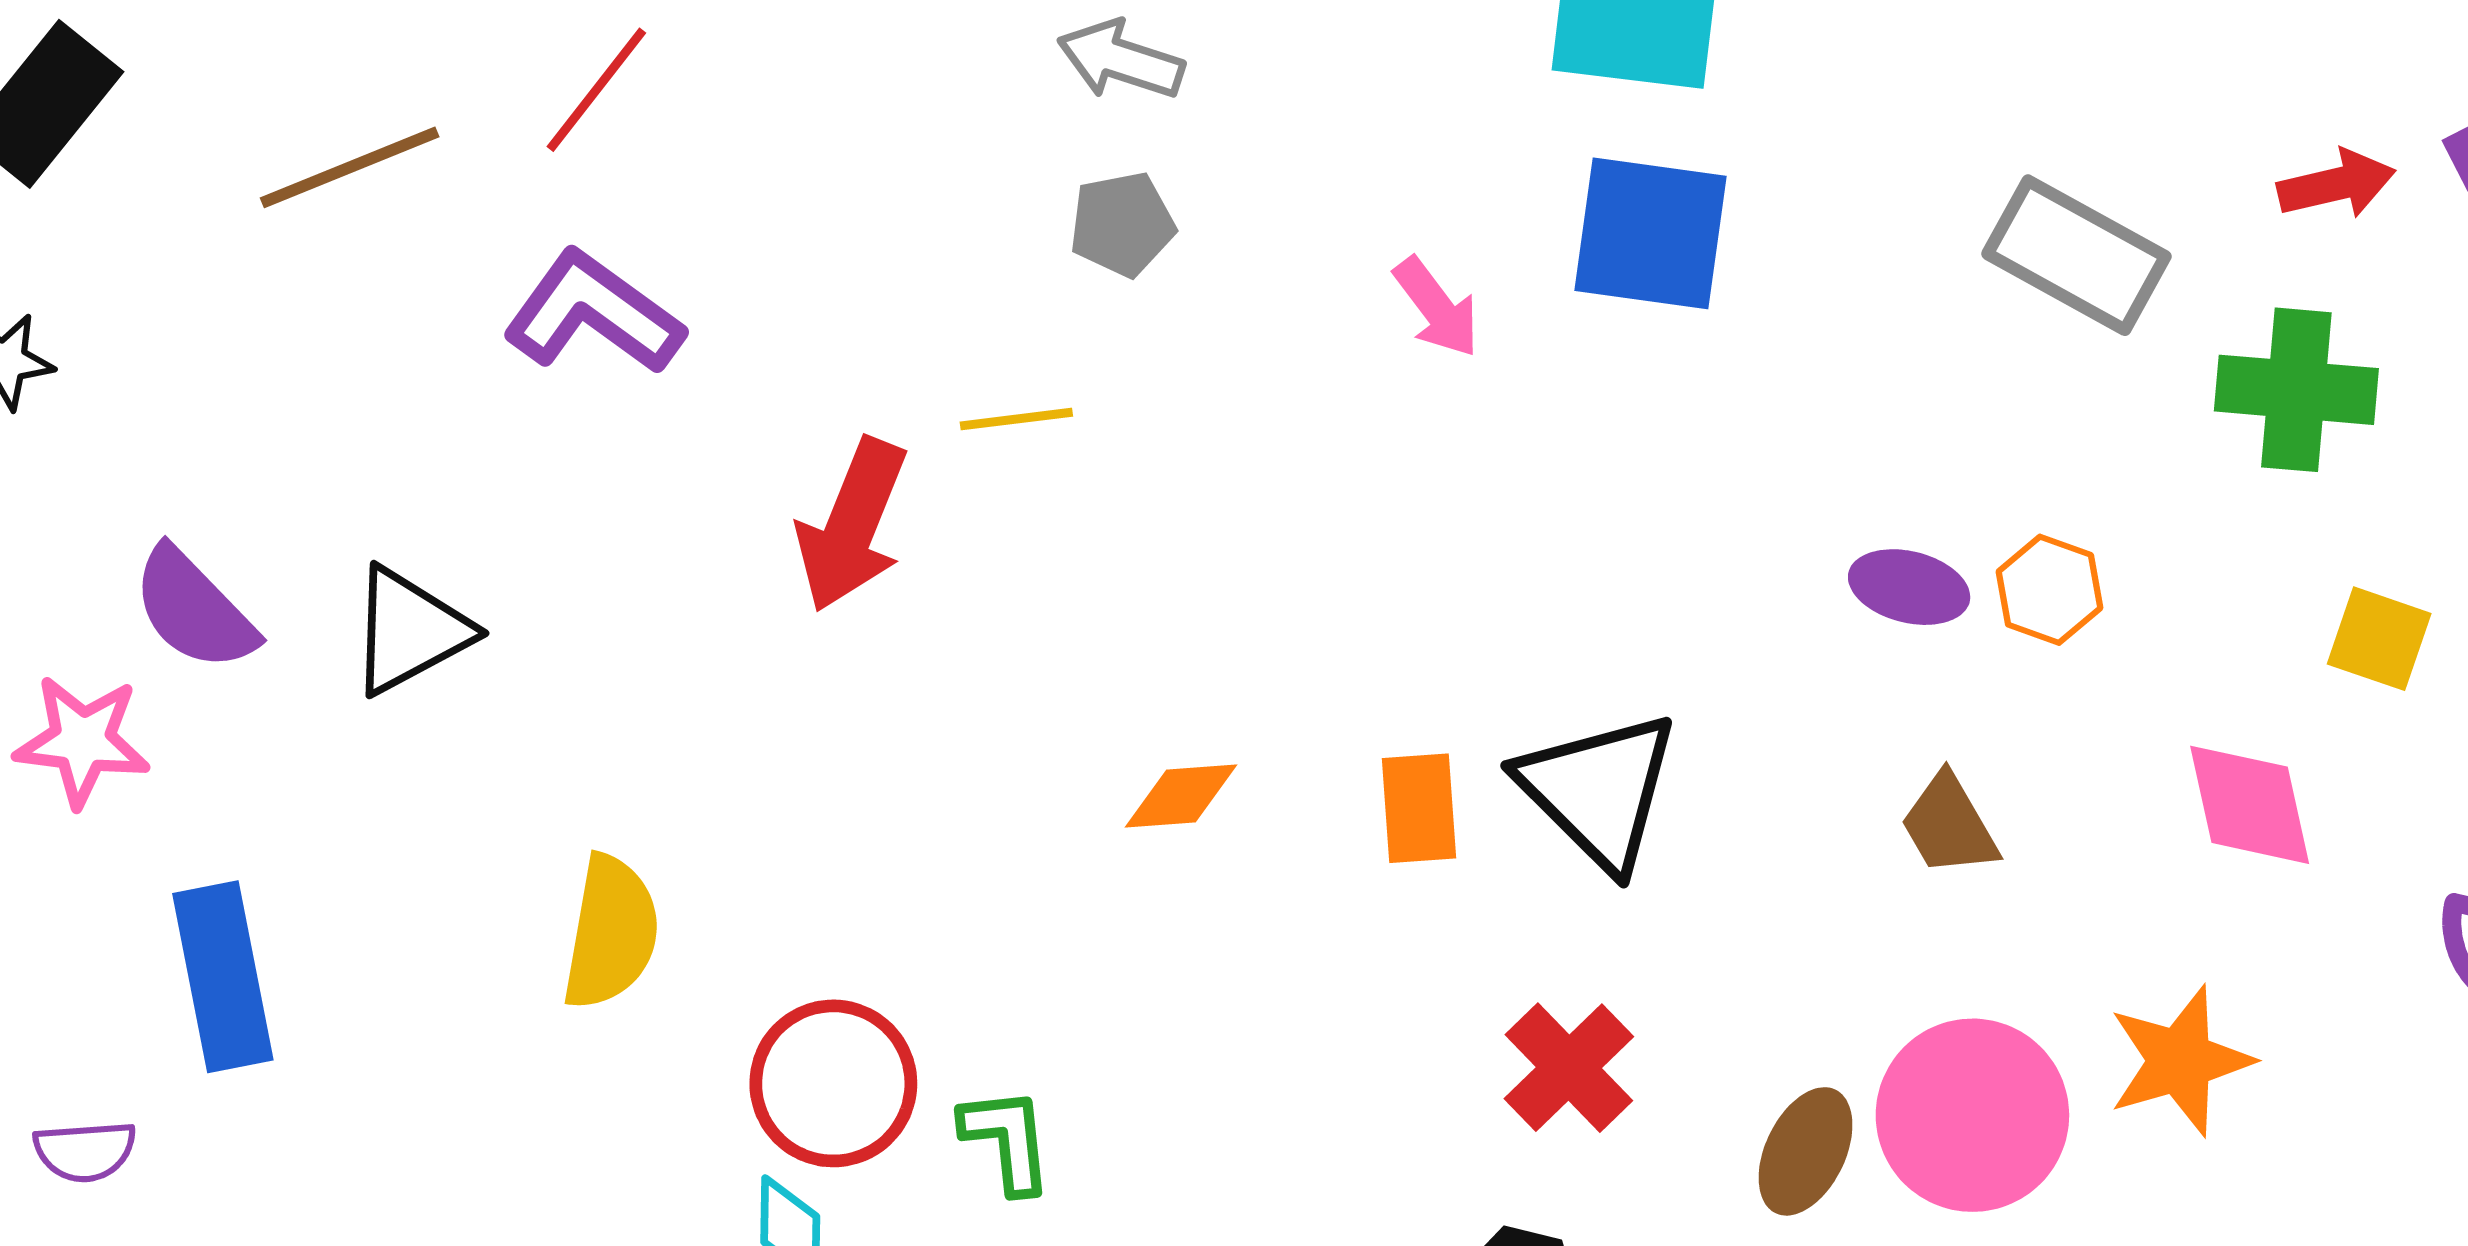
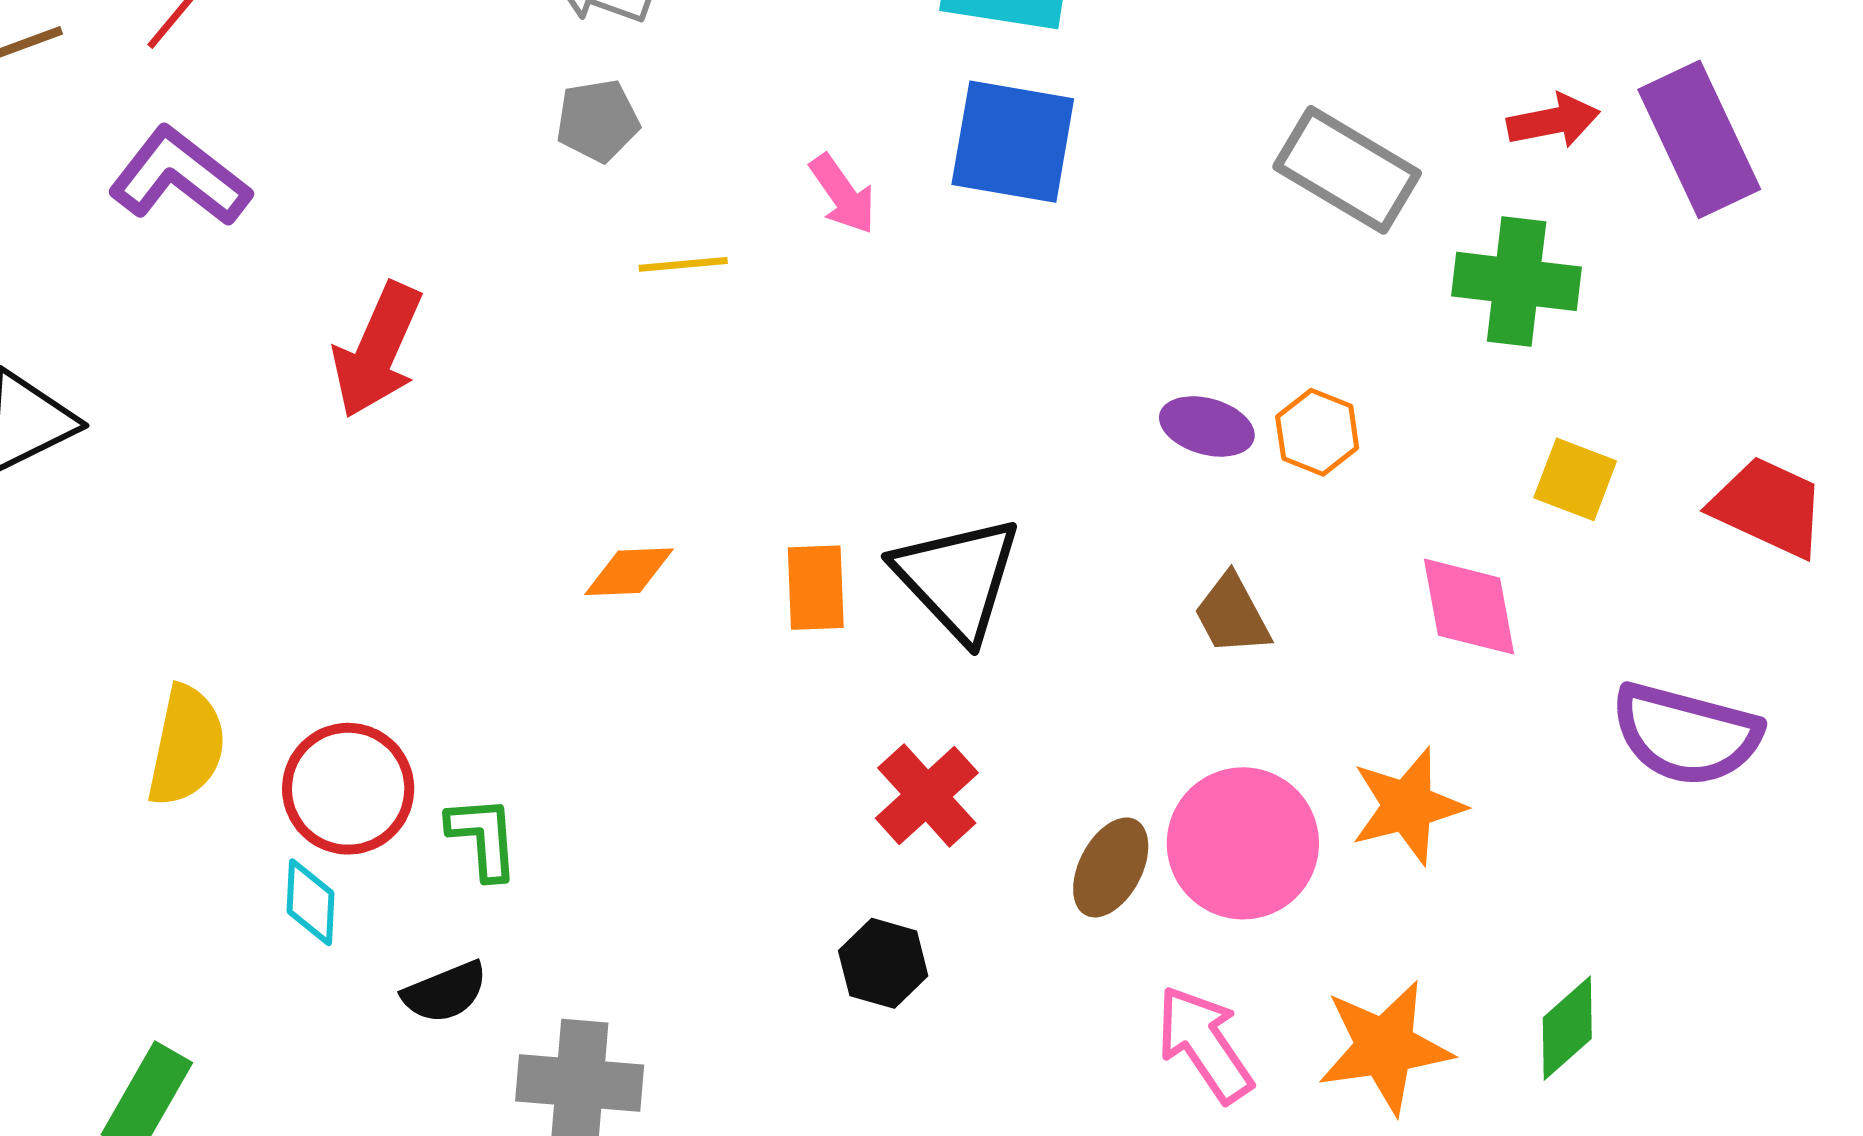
yellow line: (1016, 419) -> (683, 264), moved
yellow semicircle: (611, 932) -> (186, 746), moved

